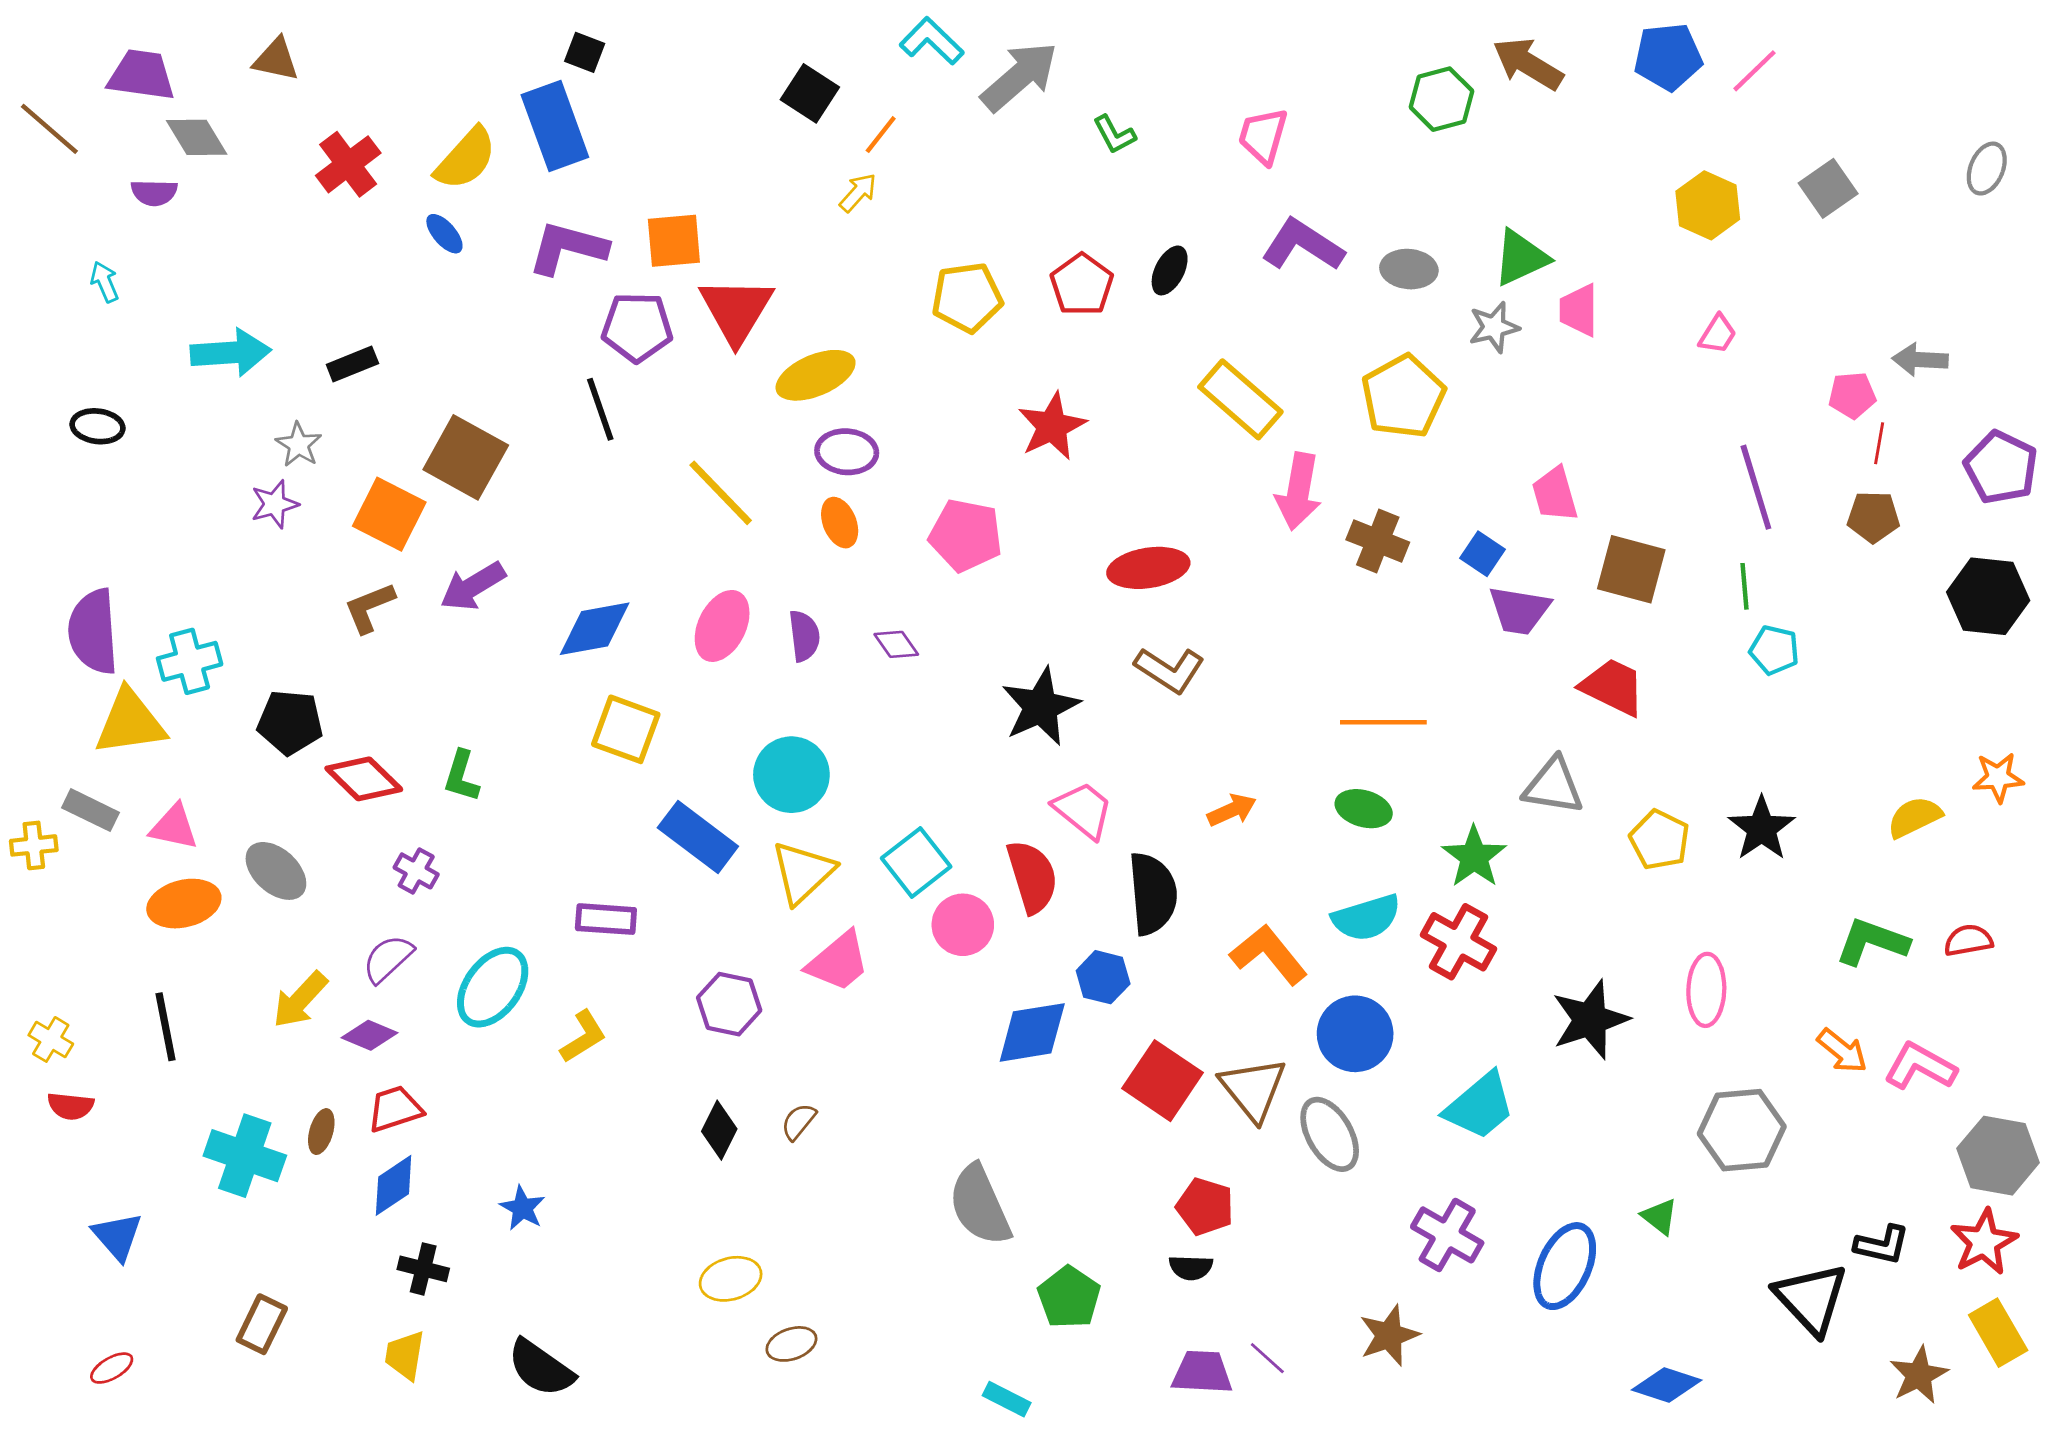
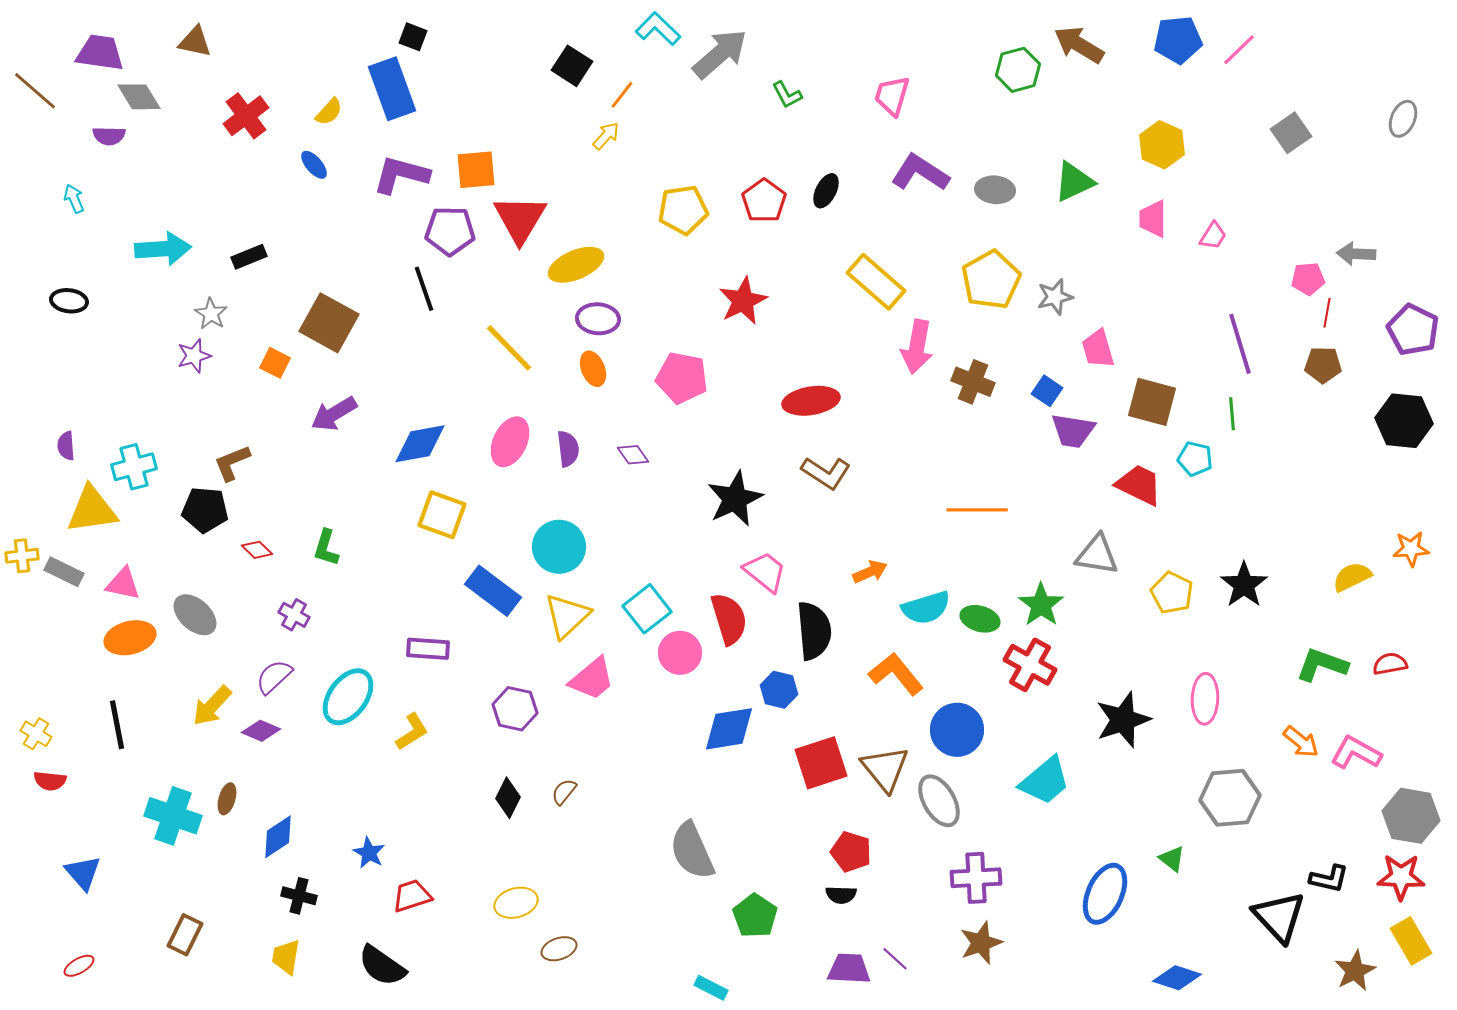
yellow semicircle: (466, 159) -> (329, 112), size x0.6
yellow hexagon: (1708, 205) -> (1162, 145), moved
pink trapezoid: (1579, 310) -> (1153, 219), moved
gray star: (1494, 327) -> (1055, 297), moved
orange square: (389, 514) -> (275, 363), size x0.6
brown L-shape: (369, 608) -> (232, 463), moved
purple semicircle: (93, 632) -> (66, 446), size x0.5
cyan pentagon: (1774, 650) -> (1195, 459), moved
red diamond: (364, 779) -> (257, 550), size x0.6
green ellipse: (1364, 809) -> (980, 619), moved
yellow cross: (34, 845) -> (22, 556), moved
cyan semicircle: (1366, 918) -> (926, 608), moved
red square: (1162, 1081) -> (821, 763), turned 38
red trapezoid: (395, 1109) -> (412, 896), moved
purple cross: (1447, 1235) -> (976, 878), moved, turned -33
red star: (1984, 1242) -> (1401, 877), turned 30

